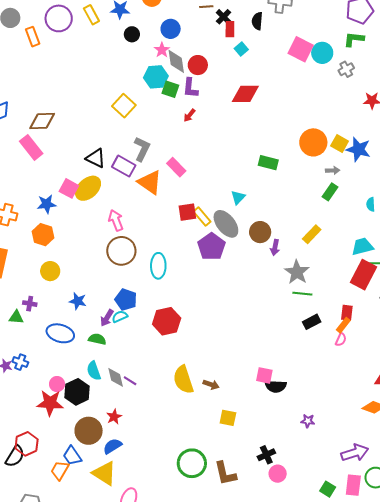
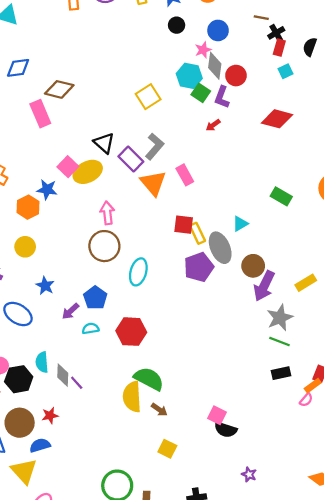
blue star: (47, 204) -> (47, 189), moved
purple arrow: (275, 247) -> (264, 286), size x1.8
cyan semicircle: (120, 316) -> (91, 328), moved
green semicircle: (97, 339) -> (149, 379), moved, size x1.6

